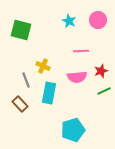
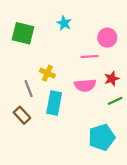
pink circle: (98, 20) -> (107, 38), moved
cyan star: (69, 21) -> (64, 23), moved
cyan pentagon: (73, 130) -> (102, 137), moved

